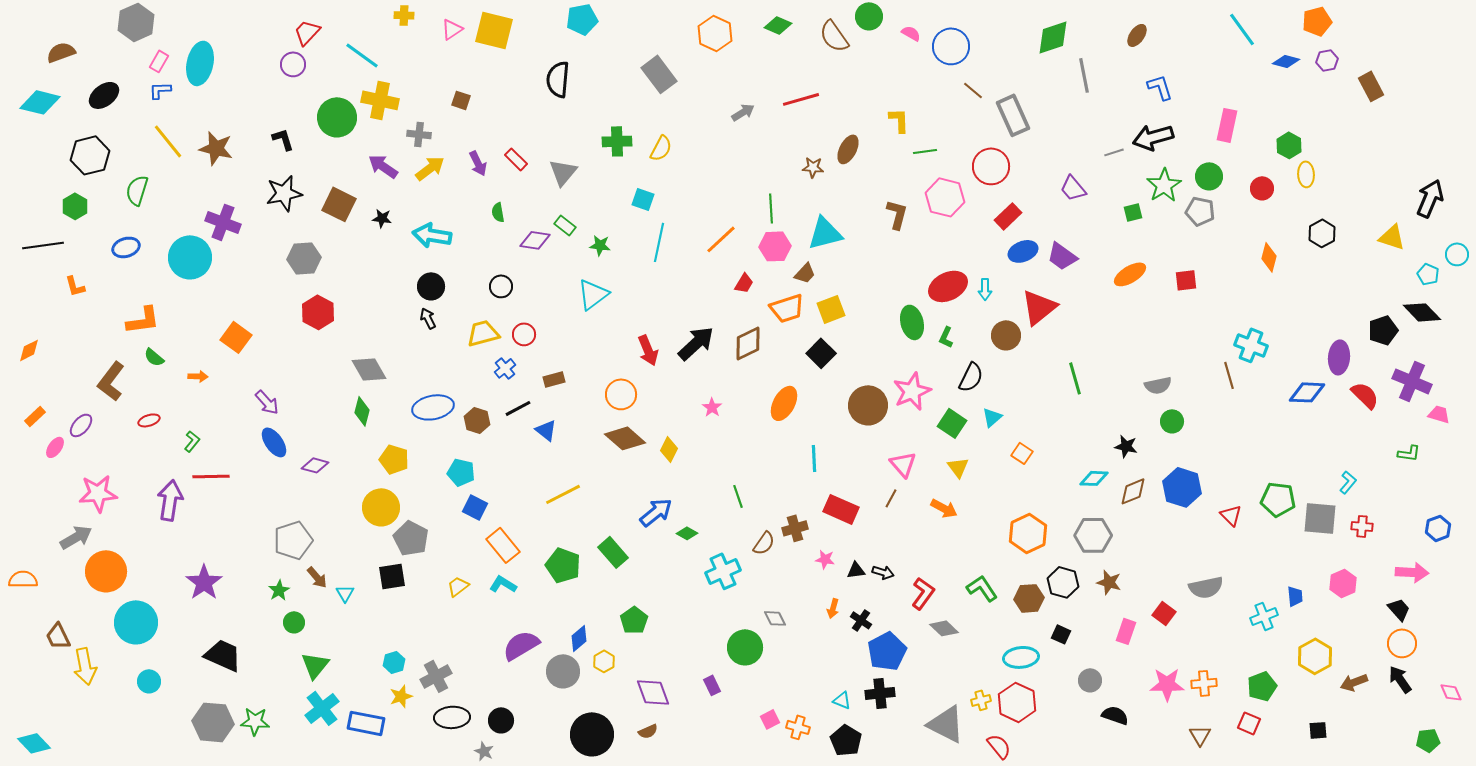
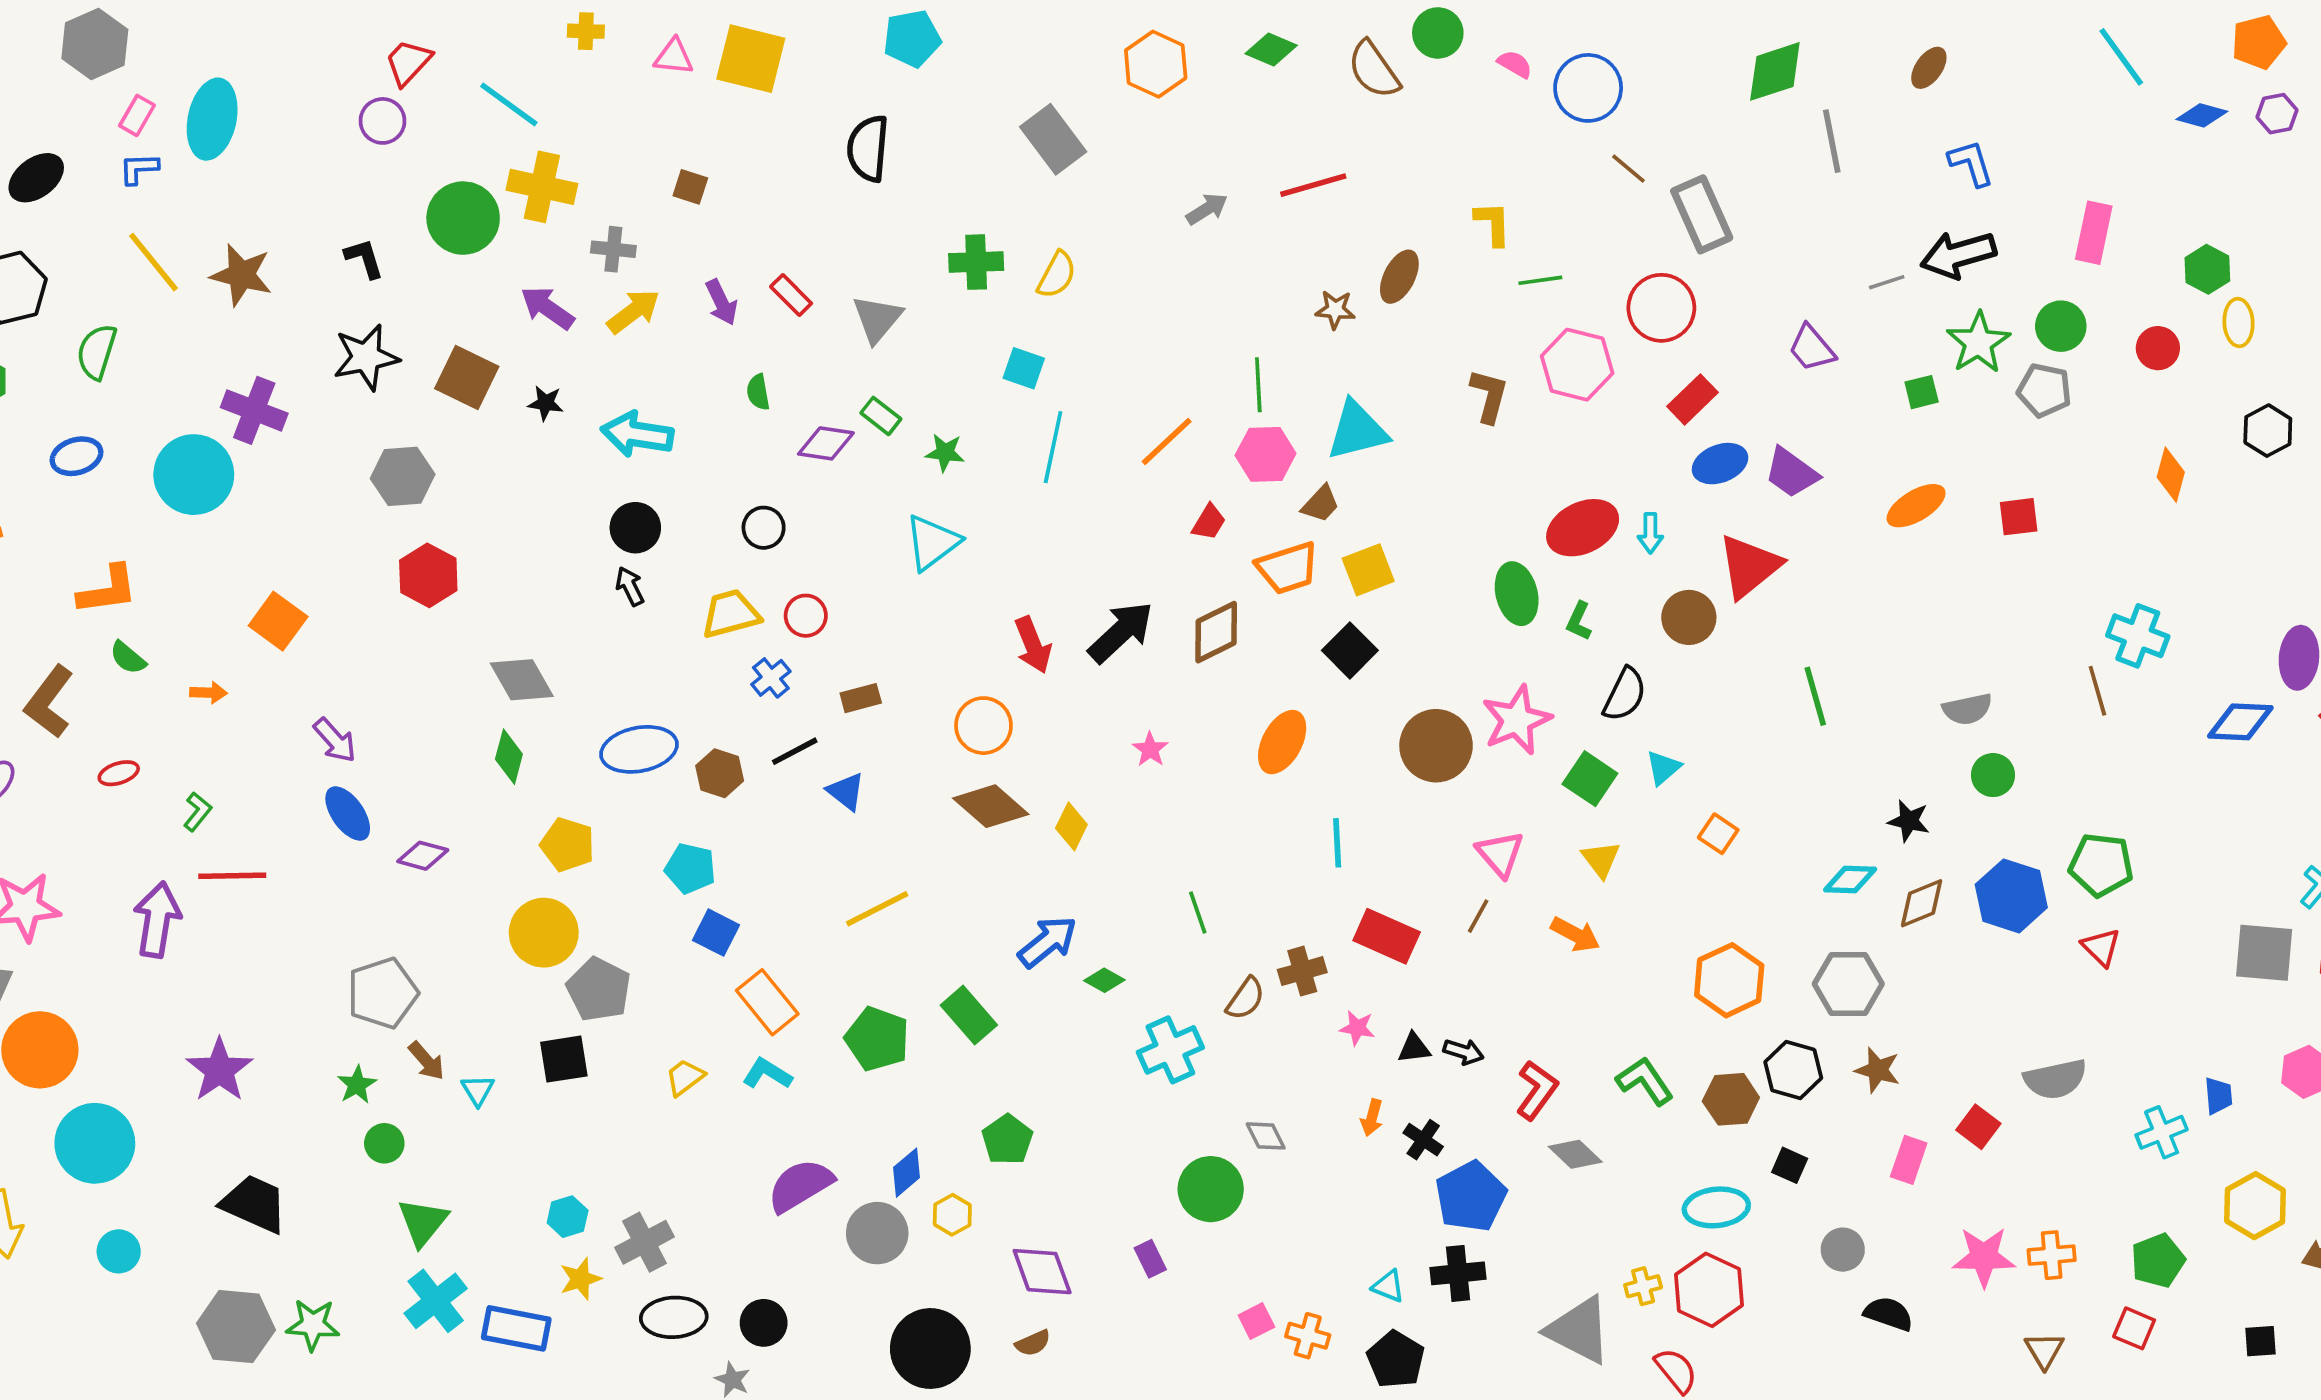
pink triangle: (452, 29) -> (674, 57), turned 40
green pentagon: (1278, 499) -> (2101, 865), moved

